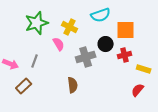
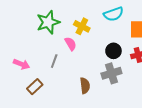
black circle: (106, 44) -> (113, 51), moved
gray cross: (86, 57) -> (111, 73), moved
gray line: (35, 61) -> (54, 61), moved

